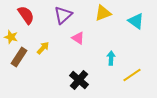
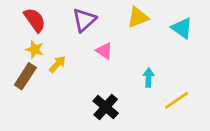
yellow star: (11, 37) -> (35, 49), moved

